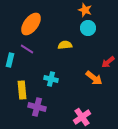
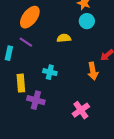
orange arrow: (94, 78) -> (93, 71), turned 42

